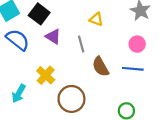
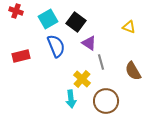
blue semicircle: (18, 40) -> (56, 46), turned 30
gray line: (81, 44) -> (101, 62), moved
cyan arrow: (19, 94) -> (71, 99), moved, turned -36

